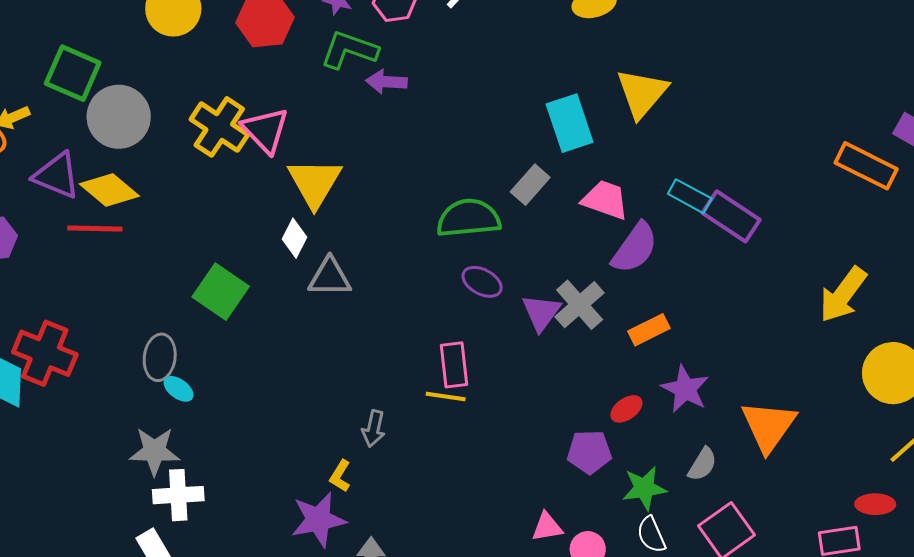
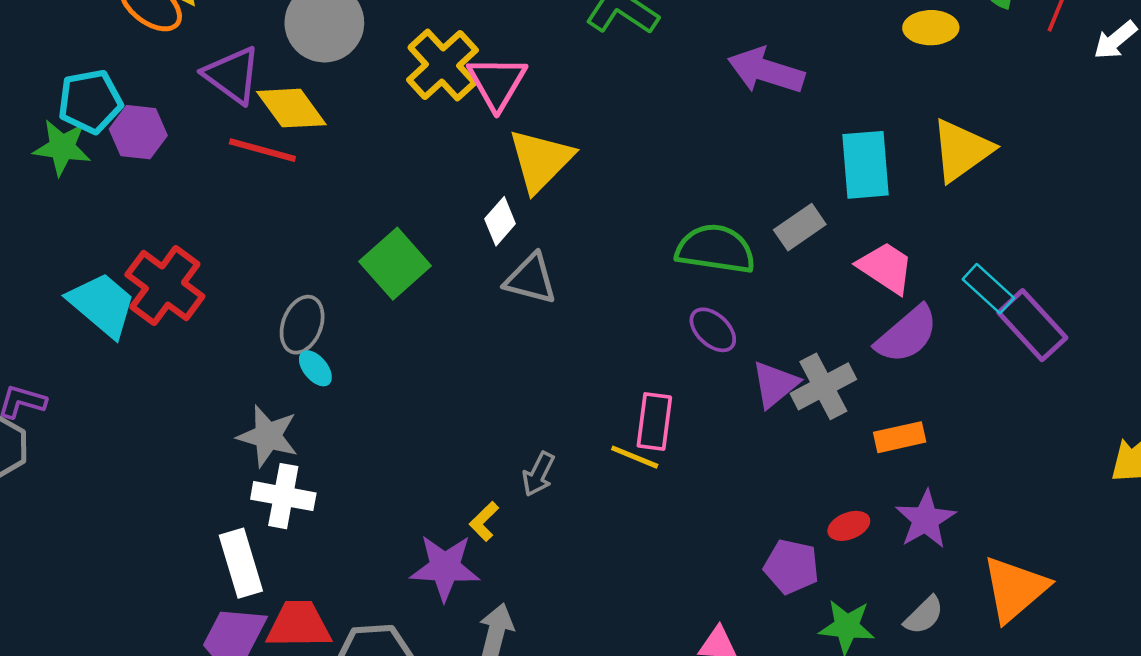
purple arrow: (386, 82) -> (766, 71), moved, size x1.5

